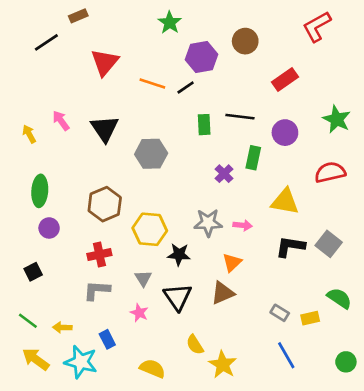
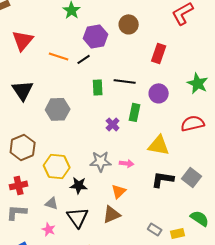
red rectangle: (285, 80) -> (159, 53), turned -36
gray triangle: (143, 278) -> (52, 203), turned -40

